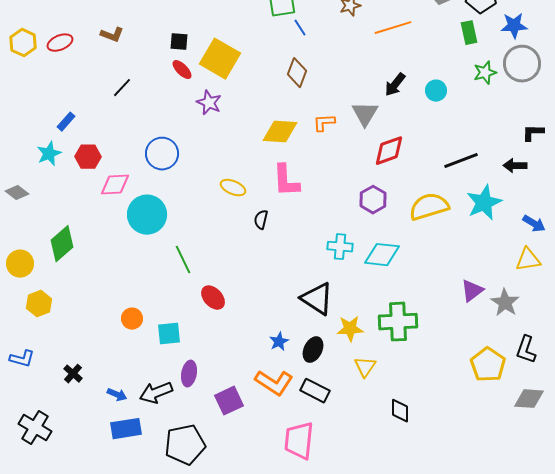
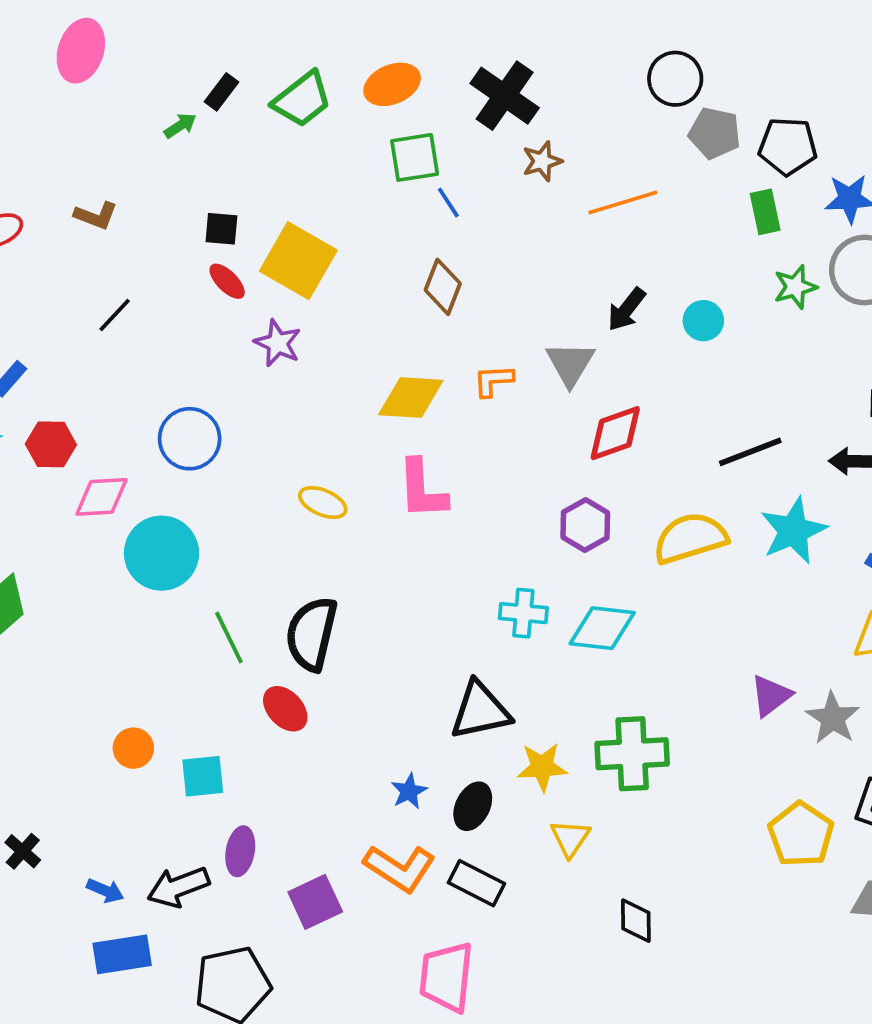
black semicircle: (261, 220) -> (311, 634), moved, size x2.0
black triangle: (317, 299) -> (480, 711), turned -45

